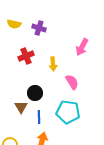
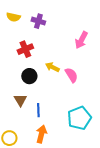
yellow arrow: (53, 64) -> (52, 67), moved, turned 120
black circle: (35, 93) -> (29, 76), moved
cyan pentagon: (68, 112) -> (79, 118), moved, turned -30

